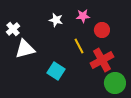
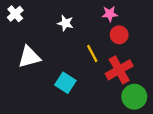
pink star: (83, 16) -> (110, 14), moved
white cross: (13, 29) -> (15, 14), moved

